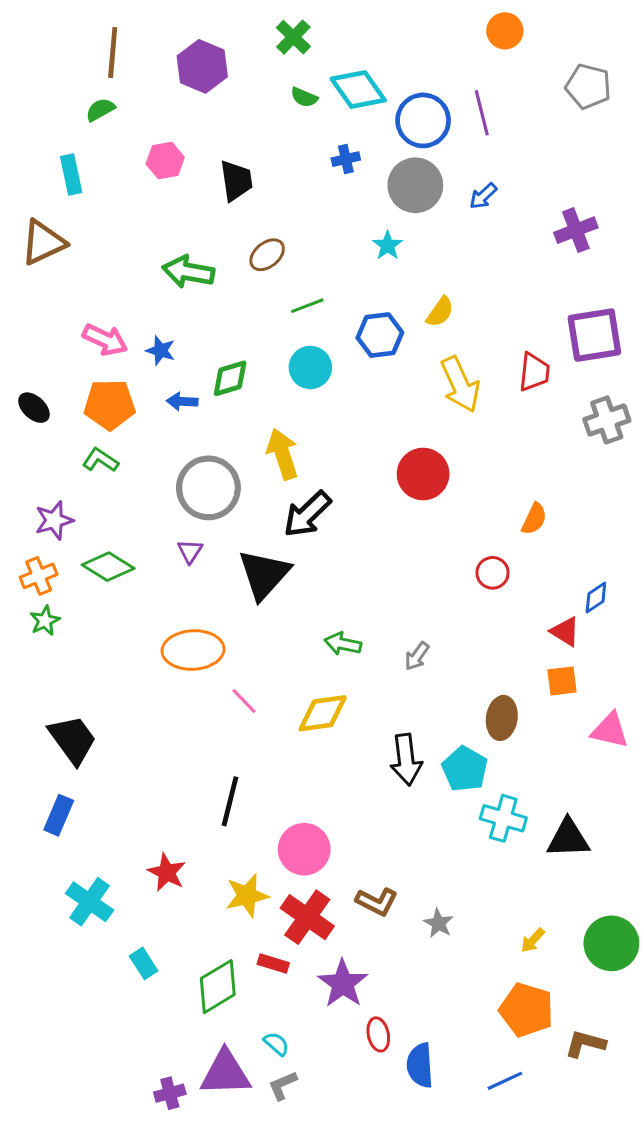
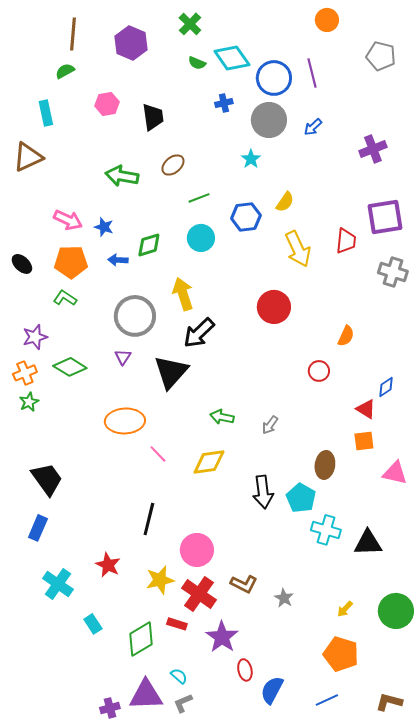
gray cross: (607, 420) -> (393, 272), turned 36
brown L-shape: (585, 1044) -> (389, 702), moved
blue semicircle: (420, 1065) -> (272, 690), turned 32

